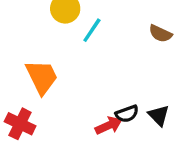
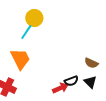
cyan line: (92, 30) -> (26, 32), moved
brown semicircle: (160, 34) -> (91, 63), moved

